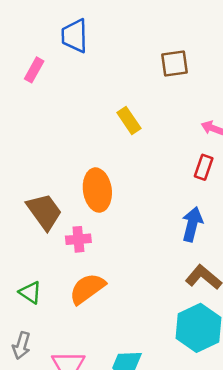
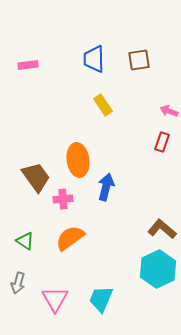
blue trapezoid: (75, 36) -> (94, 59), moved
pink rectangle: (34, 70) -> (28, 65), turned 54
blue arrow: (192, 224) -> (106, 187), moved

